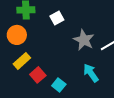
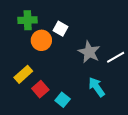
white square: (57, 18) -> (60, 29), turned -32
orange circle: (17, 35) -> (41, 40), moved

